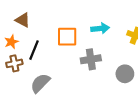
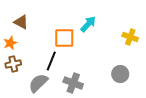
cyan arrow: (100, 28) -> (88, 24), moved, turned -42
black line: (34, 50) -> (51, 61), moved
gray cross: (91, 59) -> (73, 83), moved, turned 30

